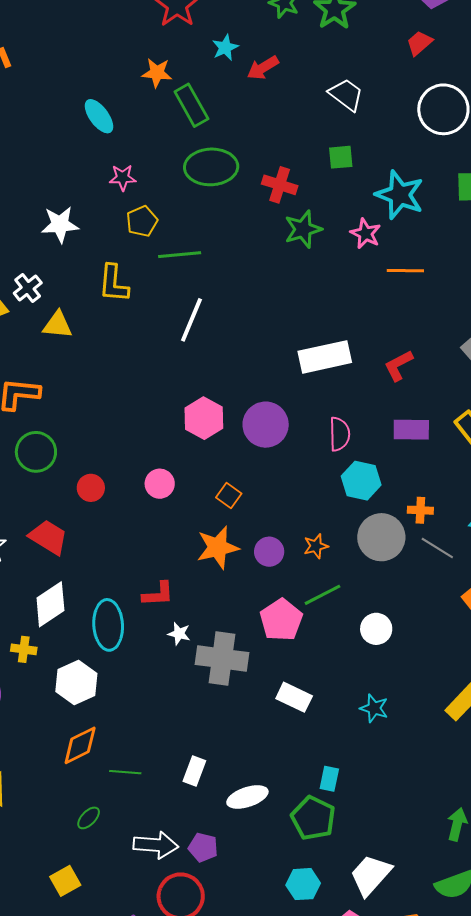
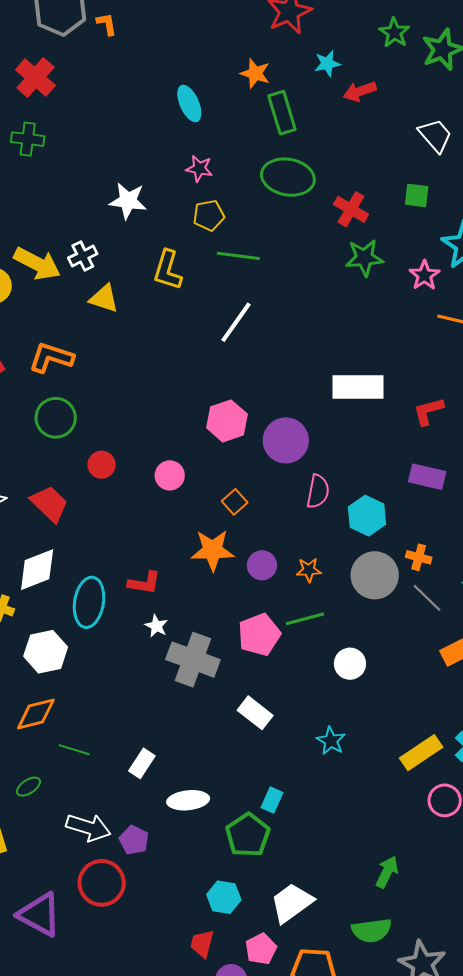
pink semicircle: (339, 434) -> (318, 491), moved

